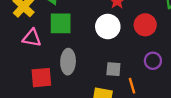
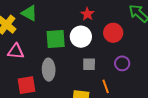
green square: (61, 23) -> (56, 39), moved
gray square: (113, 69) -> (89, 64), moved

